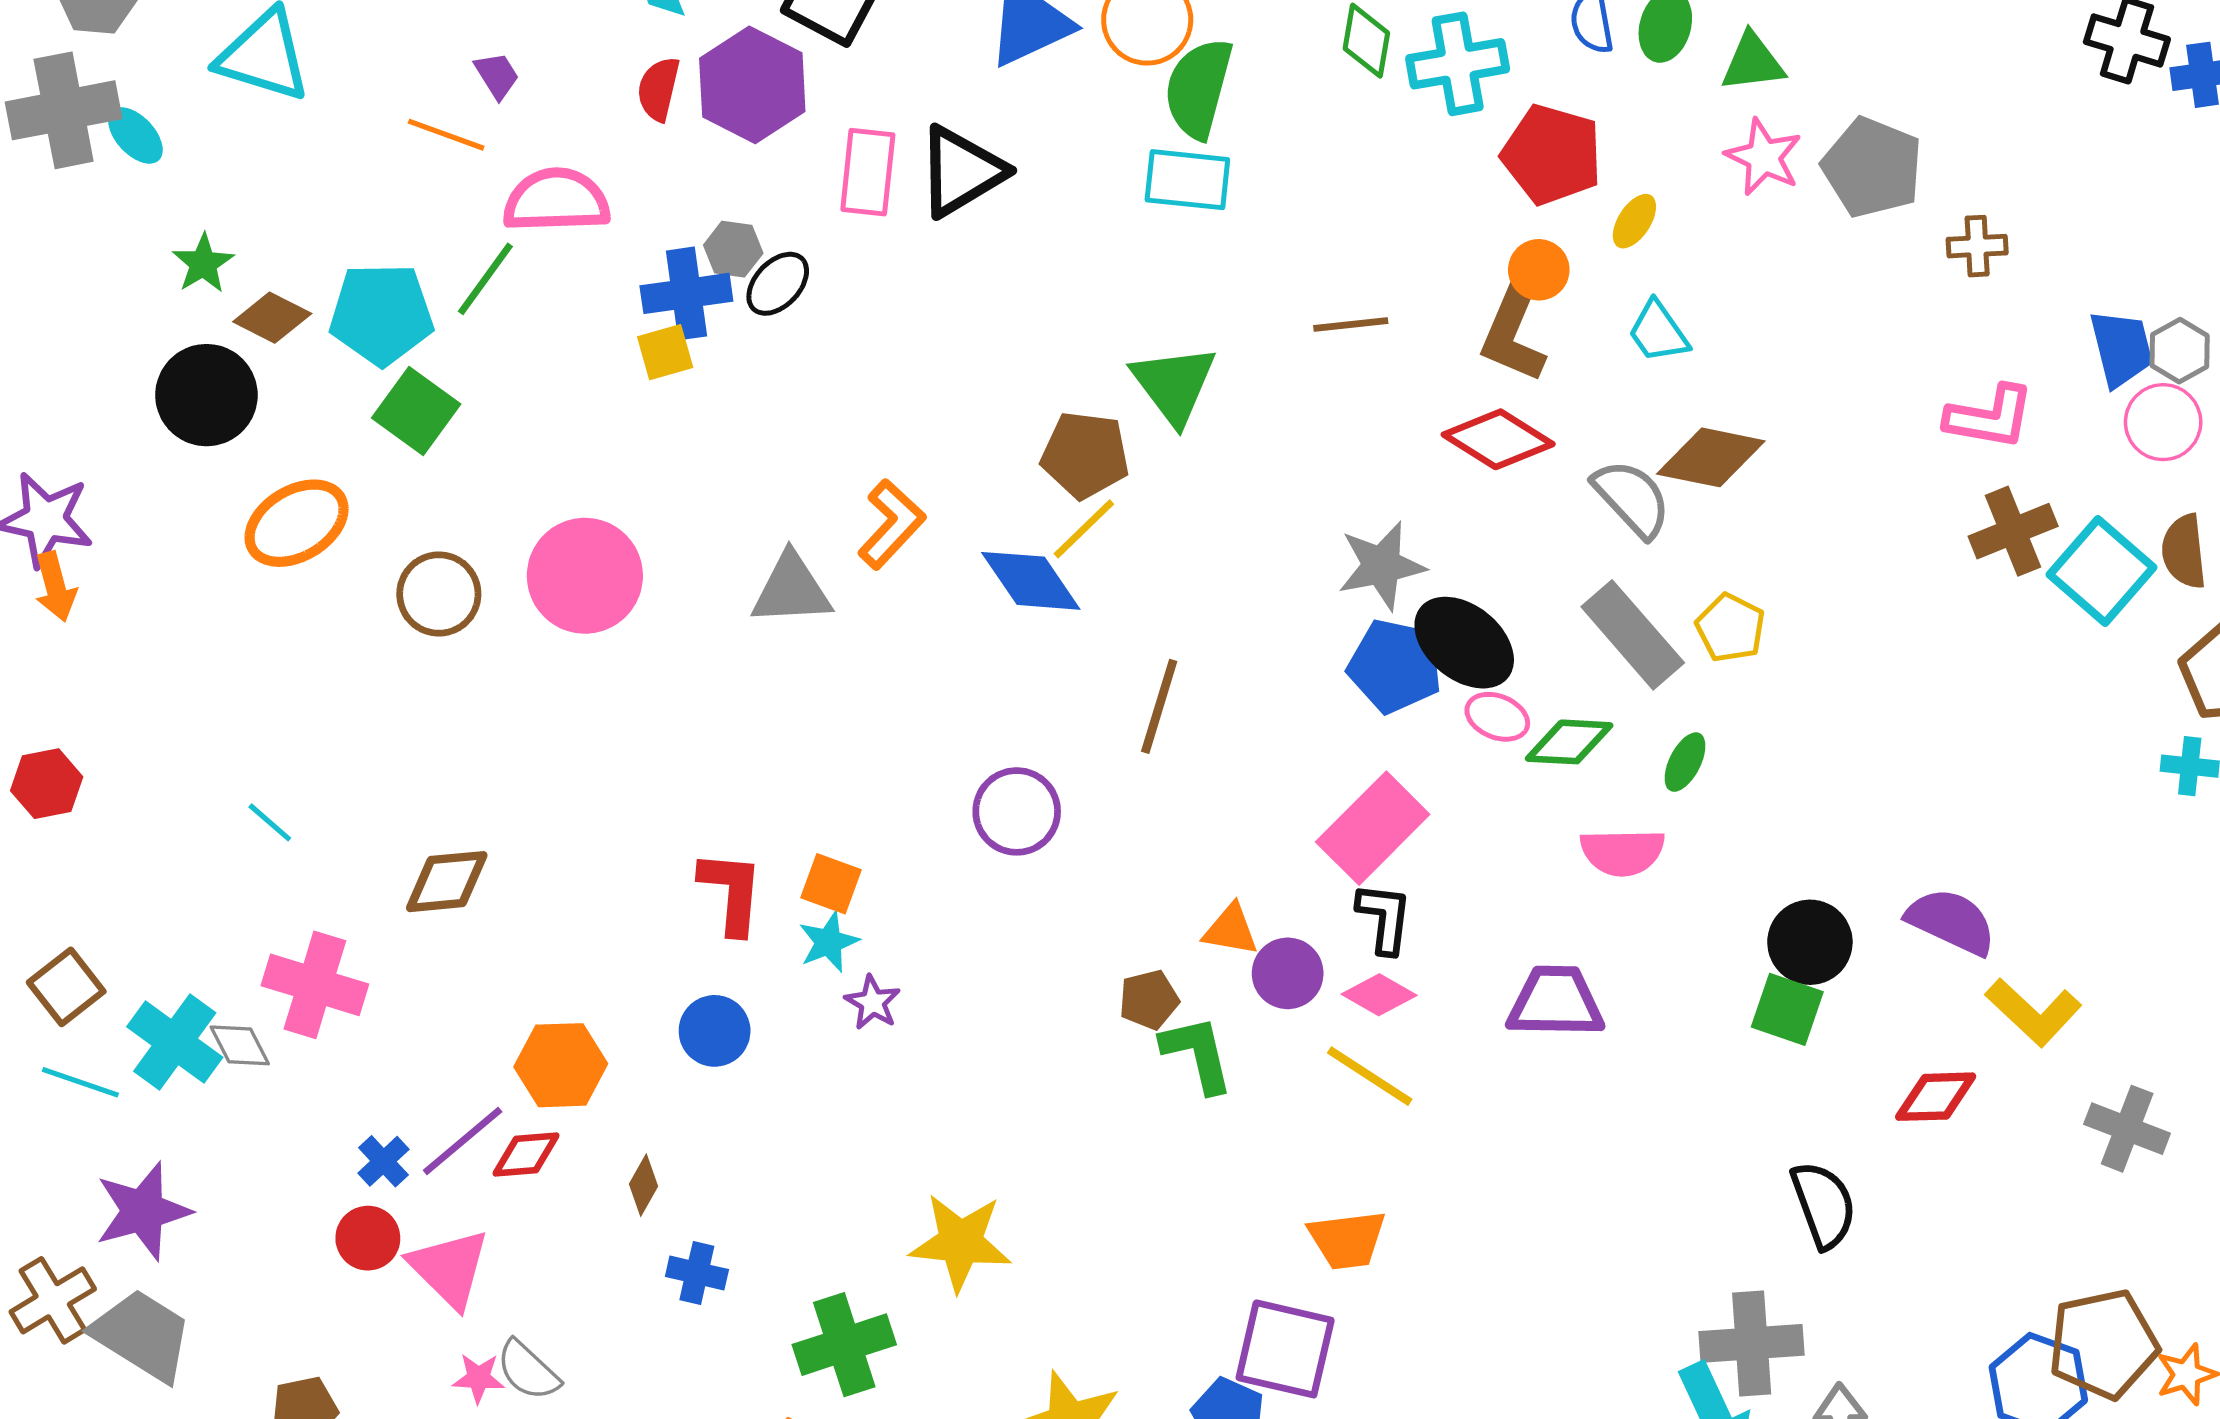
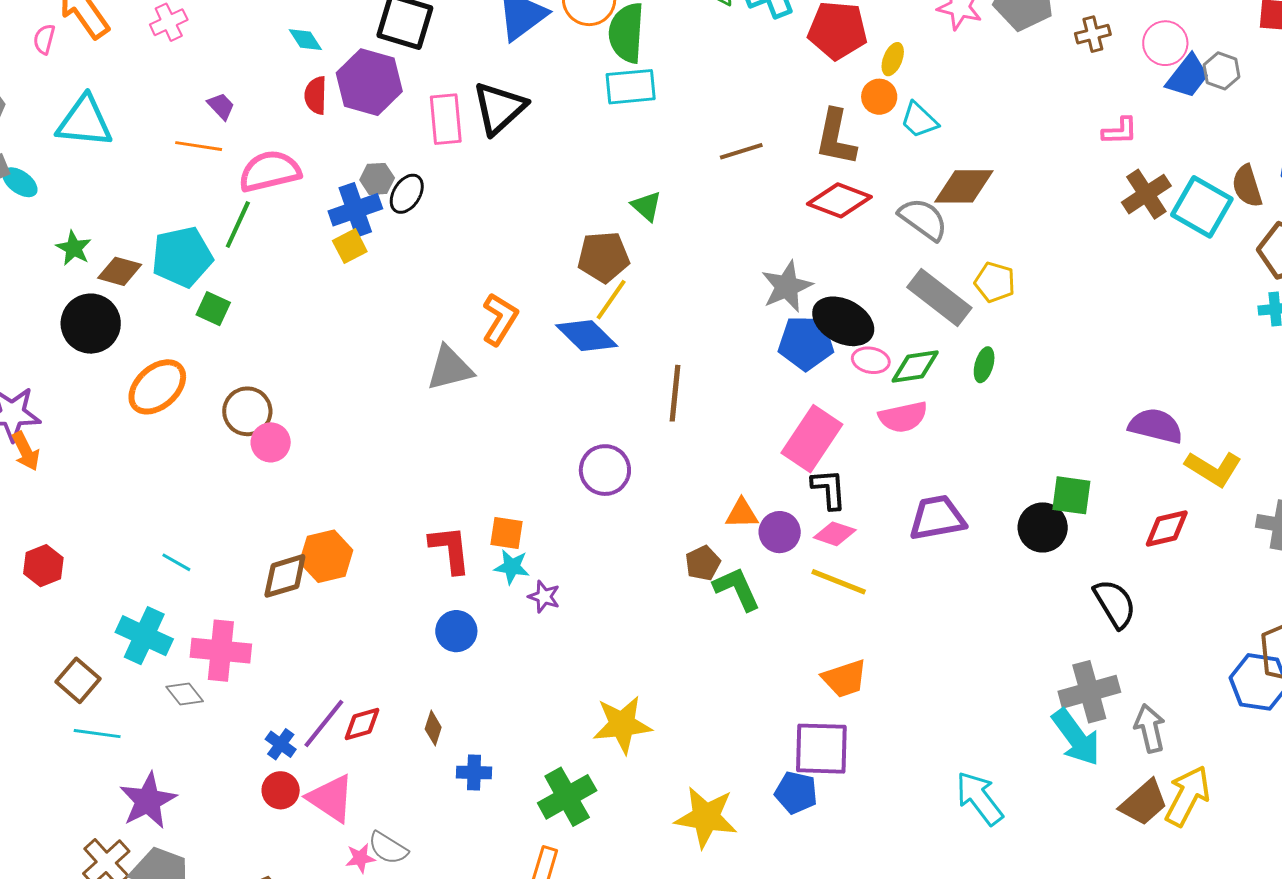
orange circle: (1539, 270) -> (879, 97), moved
blue trapezoid: (2121, 348) -> (1188, 76), turned 63
green triangle: (1174, 384) -> (646, 206), size x0.6
green square: (416, 411) -> (213, 309), size x0.7
pink L-shape: (1990, 417) -> (1120, 131), size x0.7
pink circle: (2163, 422) -> (1165, 43), moved
pink circle: (585, 576) -> (271, 442), moved, size x0.6
pink semicircle: (1622, 852) -> (903, 417), moved
cyan star: (829, 942) -> (512, 567), turned -30
black circle: (1810, 942) -> (1043, 527), moved
cyan cross: (175, 1042) -> (144, 636), moved
orange hexagon: (561, 1065) -> (326, 556), moved

